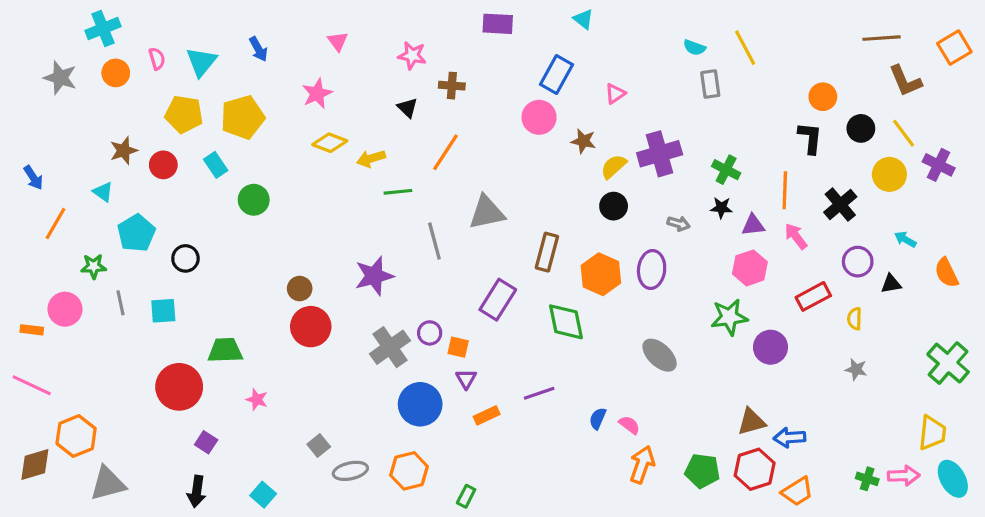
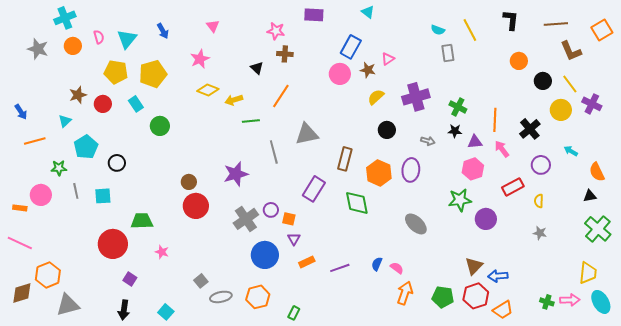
pink star: (412, 55) -> (276, 31), moved
black L-shape: (810, 138) -> (511, 20), moved
brown star: (583, 141) -> (368, 70), moved
yellow semicircle: (614, 166) -> (376, 97), moved
cyan triangle: (103, 192) -> (65, 121), turned 40
orange line: (55, 224) -> (35, 141), turned 45
black triangle: (891, 284) -> (590, 196), moved
purple line: (539, 393) -> (340, 268), moved
brown triangle: (751, 422) -> (474, 266), turned -30

